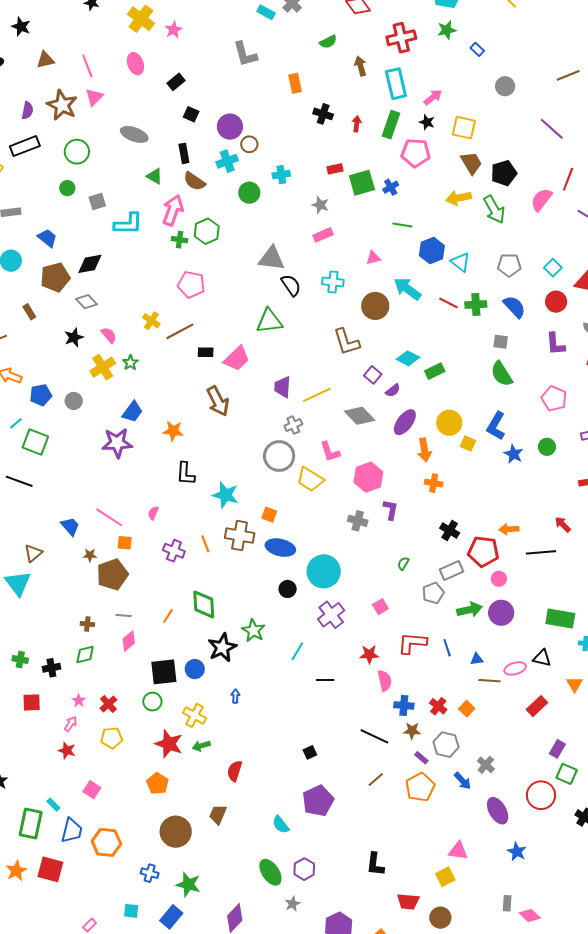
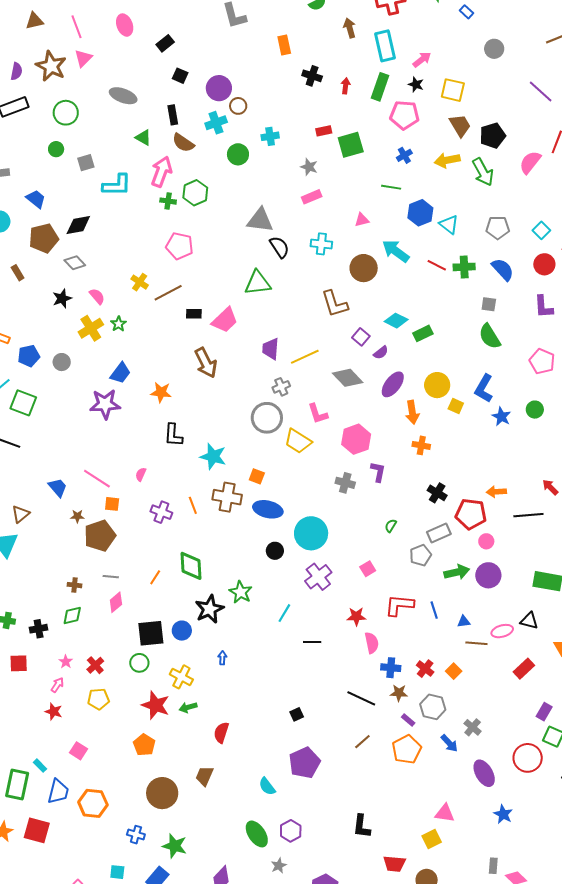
blue cross: (391, 187) -> (404, 155), moved

